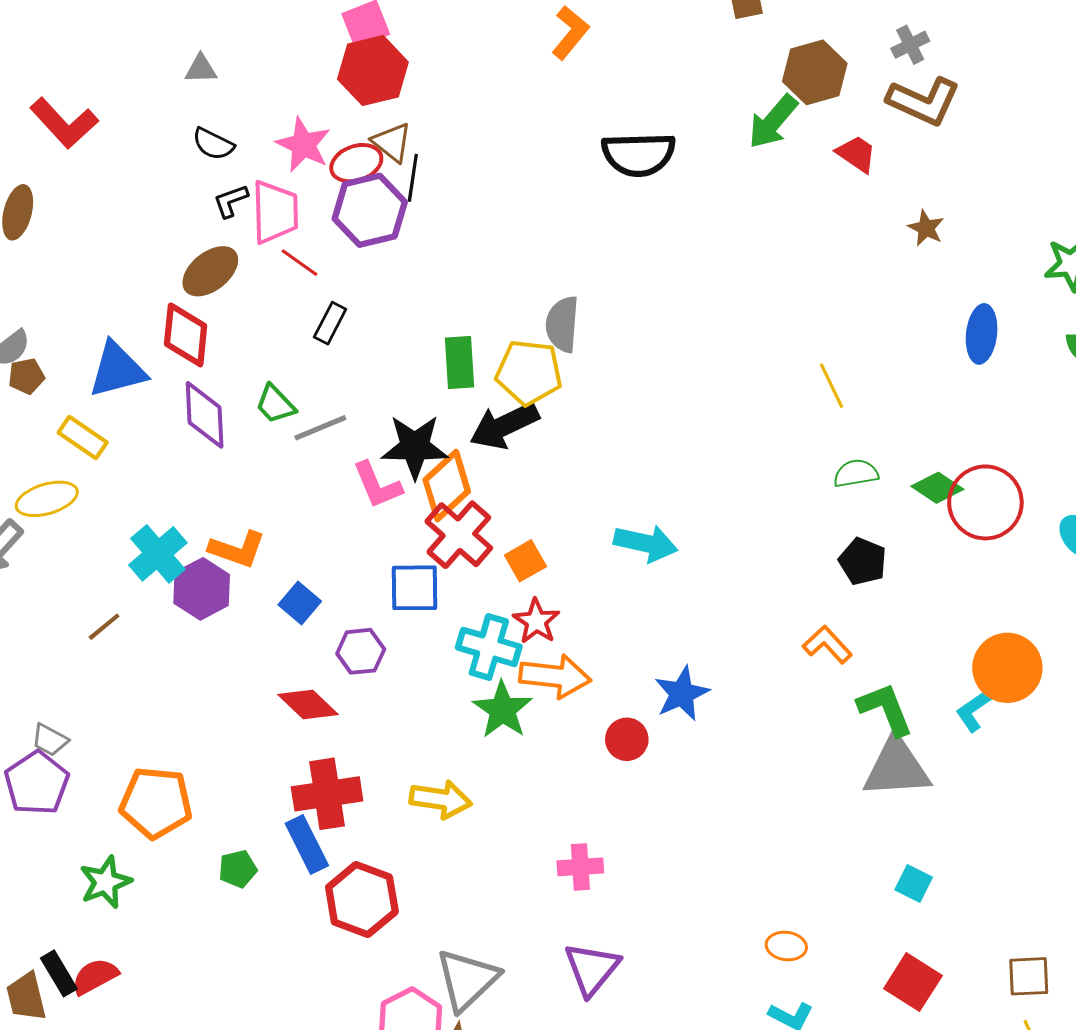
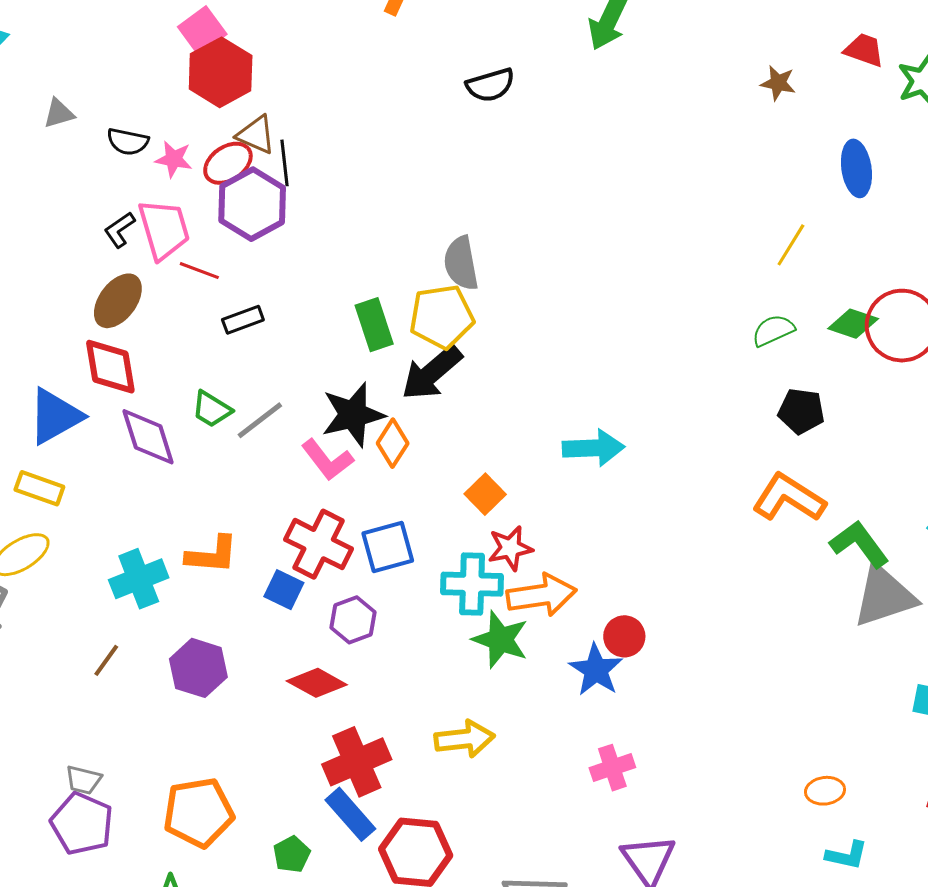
black semicircle: (213, 144) -> (128, 142), moved
pink star: (303, 145) -> (174, 159), size x0.7
black semicircle: (638, 154) -> (490, 85), size x0.7
red trapezoid: (856, 154) -> (864, 50), moved
black rectangle: (330, 323) -> (243, 320), turned 57
yellow line: (832, 386) -> (791, 245), moved, turned 72
orange diamond: (447, 486) -> (393, 443), size x0.7
red cross: (459, 535) -> (319, 544), moved
cyan cross: (158, 554) -> (139, 579), turned 34
purple hexagon: (202, 589) -> (198, 668), moved
red star: (536, 621) -> (510, 548), turned -30
orange L-shape: (827, 645) -> (789, 498), size x1.5
blue star: (682, 694) -> (596, 670), moved

